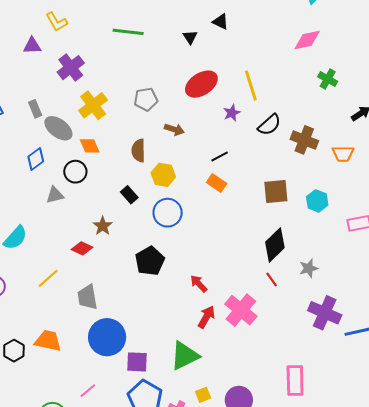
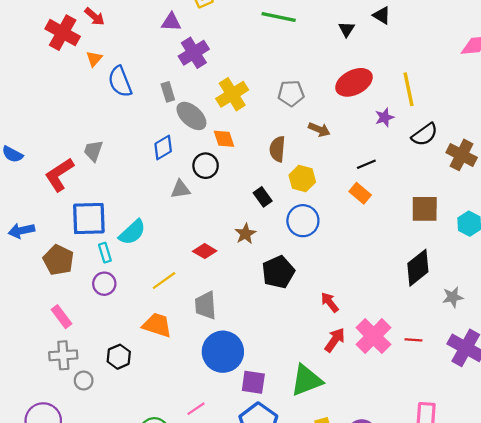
purple cross: (71, 68) -> (194, 53), moved
brown star: (103, 226) -> (245, 234), moved
red line: (272, 279) -> (413, 340), moved, turned -56
orange trapezoid: (48, 341) -> (157, 325), moved

